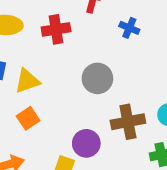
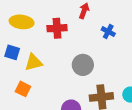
orange square: (28, 118) -> (23, 89), moved, turned -35

